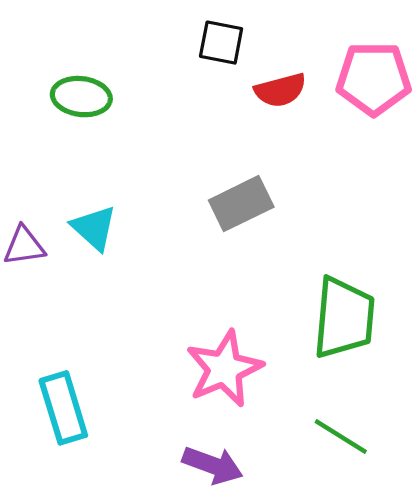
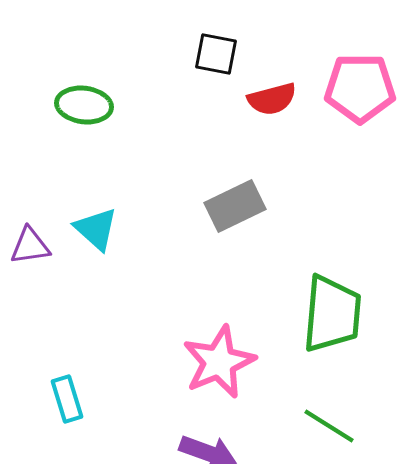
cyan rectangle: (63, 408) -> (67, 399), size x0.7

